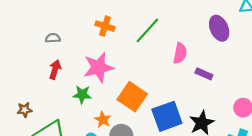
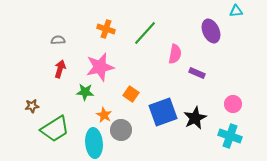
orange square: (132, 97) -> (131, 94), size x0.6

